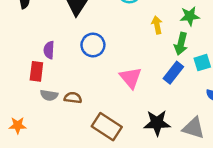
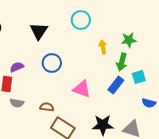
purple semicircle: (49, 50) -> (17, 67), turned 64
pink triangle: (131, 78) -> (82, 89), turned -30
brown semicircle: (73, 98) -> (47, 107), moved

